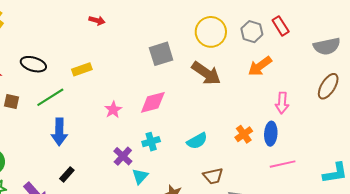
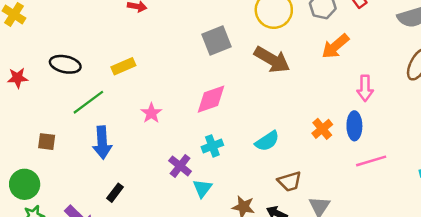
brown square: (12, 102) -> (47, 142), moved
pink star: (113, 110) -> (151, 113), moved

